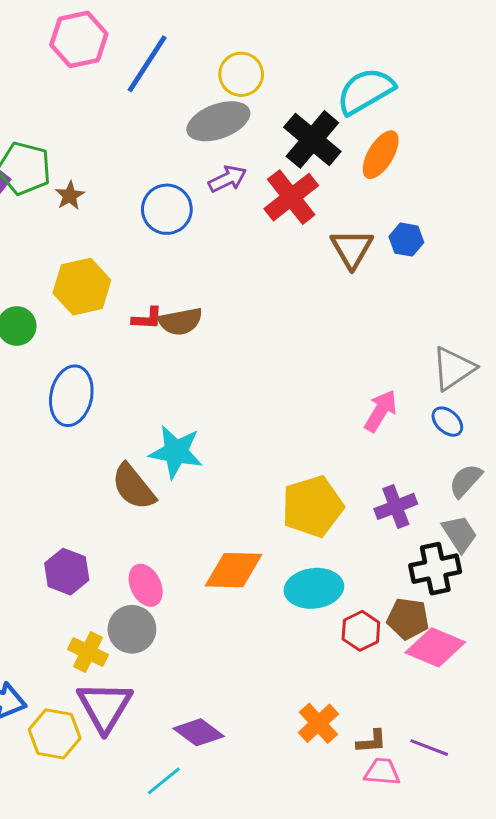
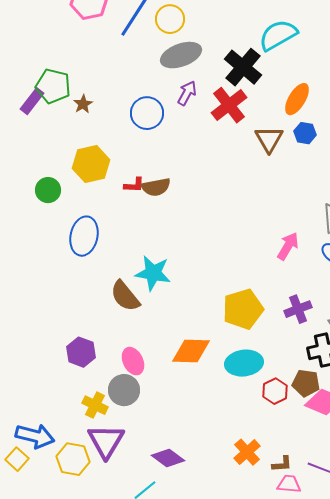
yellow circle: (241, 74) -> (170, 19), moved
orange ellipse: (381, 155) -> (297, 99), moved
purple arrow: (227, 179) -> (187, 93), turned -35

